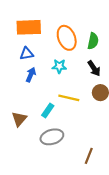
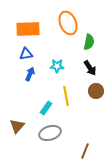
orange ellipse: (67, 38) -> (68, 23), moved
yellow line: (69, 98) -> (66, 96), turned 66
brown triangle: (19, 119) -> (17, 126), moved

